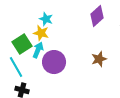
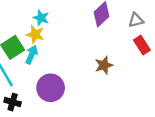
purple circle: (54, 62) -> (51, 88), moved

